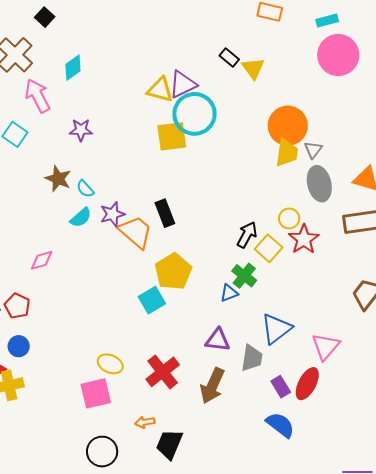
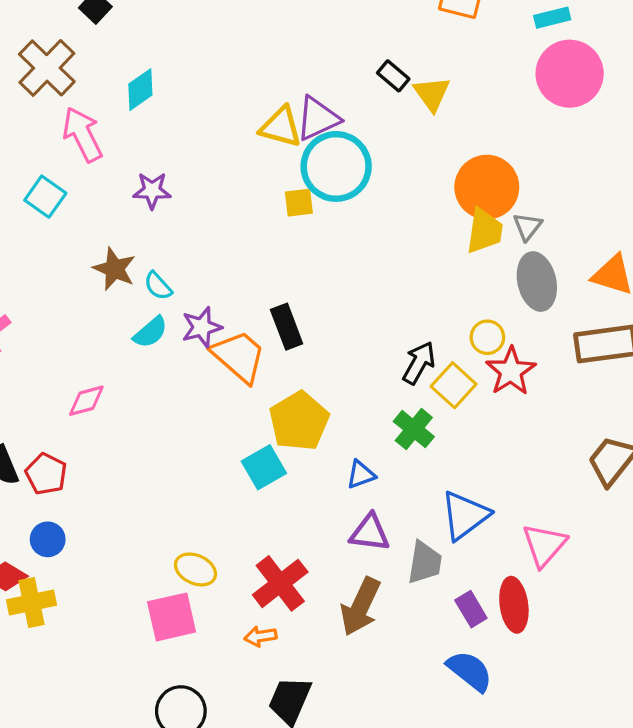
yellow square: (172, 136) -> (299, 203), size x0.6
blue triangle: (229, 293) -> (361, 475), moved
red ellipse: (307, 384) -> (514, 605), turned -36
orange arrow: (145, 422) -> (260, 636), moved

